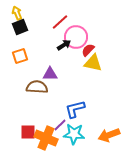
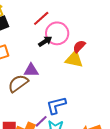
red semicircle: (88, 50) -> (79, 46), moved
brown semicircle: (37, 87) -> (18, 83), turned -40

